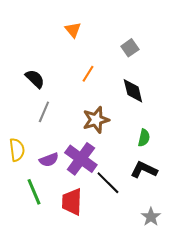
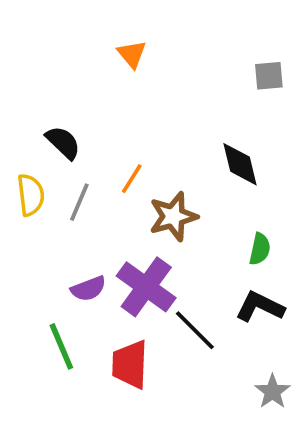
gray square: (130, 48) -> (269, 76), moved, turned 30
orange line: (88, 74) -> (132, 179), moved
yellow semicircle: (17, 150) -> (31, 195), moved

